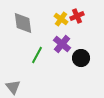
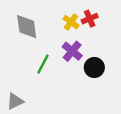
gray triangle: (13, 87) -> (15, 101), turned 42

